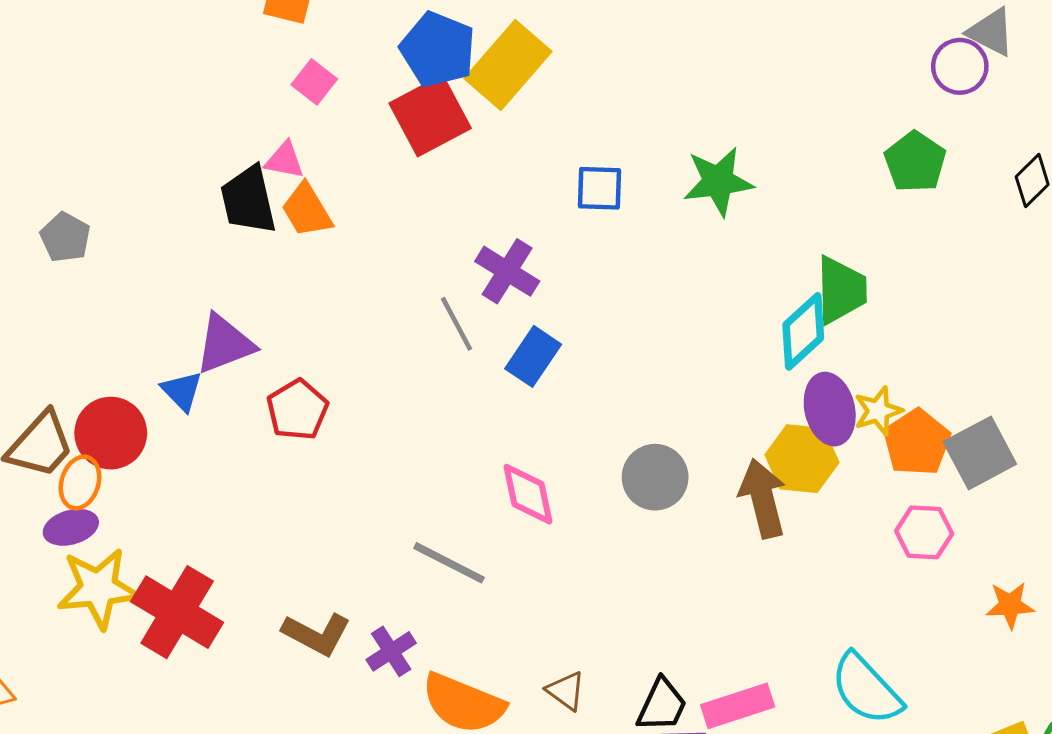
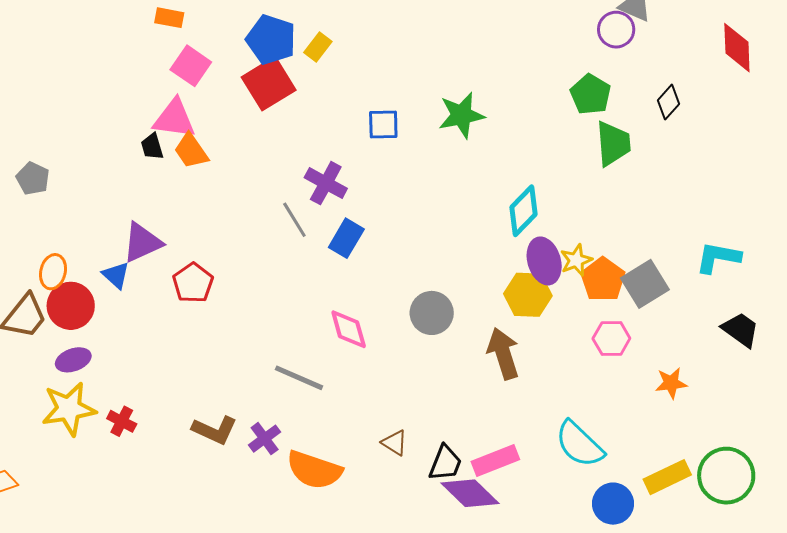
yellow rectangle: (508, 65) -> (318, 47), size x0.5
pink square: (314, 82) -> (191, 66), size x1.4
pink triangle: (284, 160) -> (174, 119), size x1.6
black trapezoid: (248, 200) -> (152, 147), size x0.6
green trapezoid: (841, 290) -> (613, 144), moved
orange ellipse: (80, 482) -> (53, 272), moved
brown arrow: (763, 498) -> (503, 354), moved
purple ellipse: (71, 527) -> (73, 360), moved
red cross: (177, 612) -> (122, 421), size x0.5
brown triangle: (566, 691) -> (395, 443), moved

